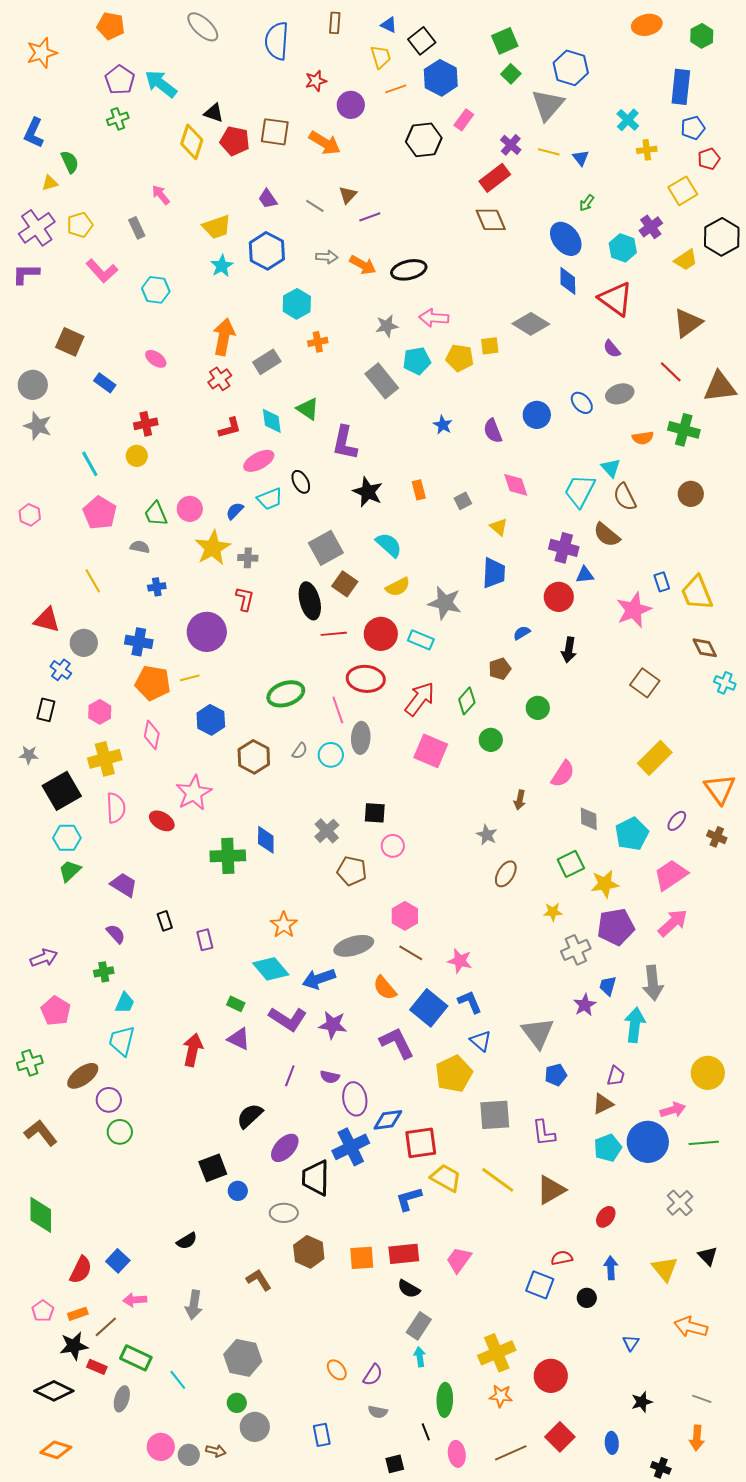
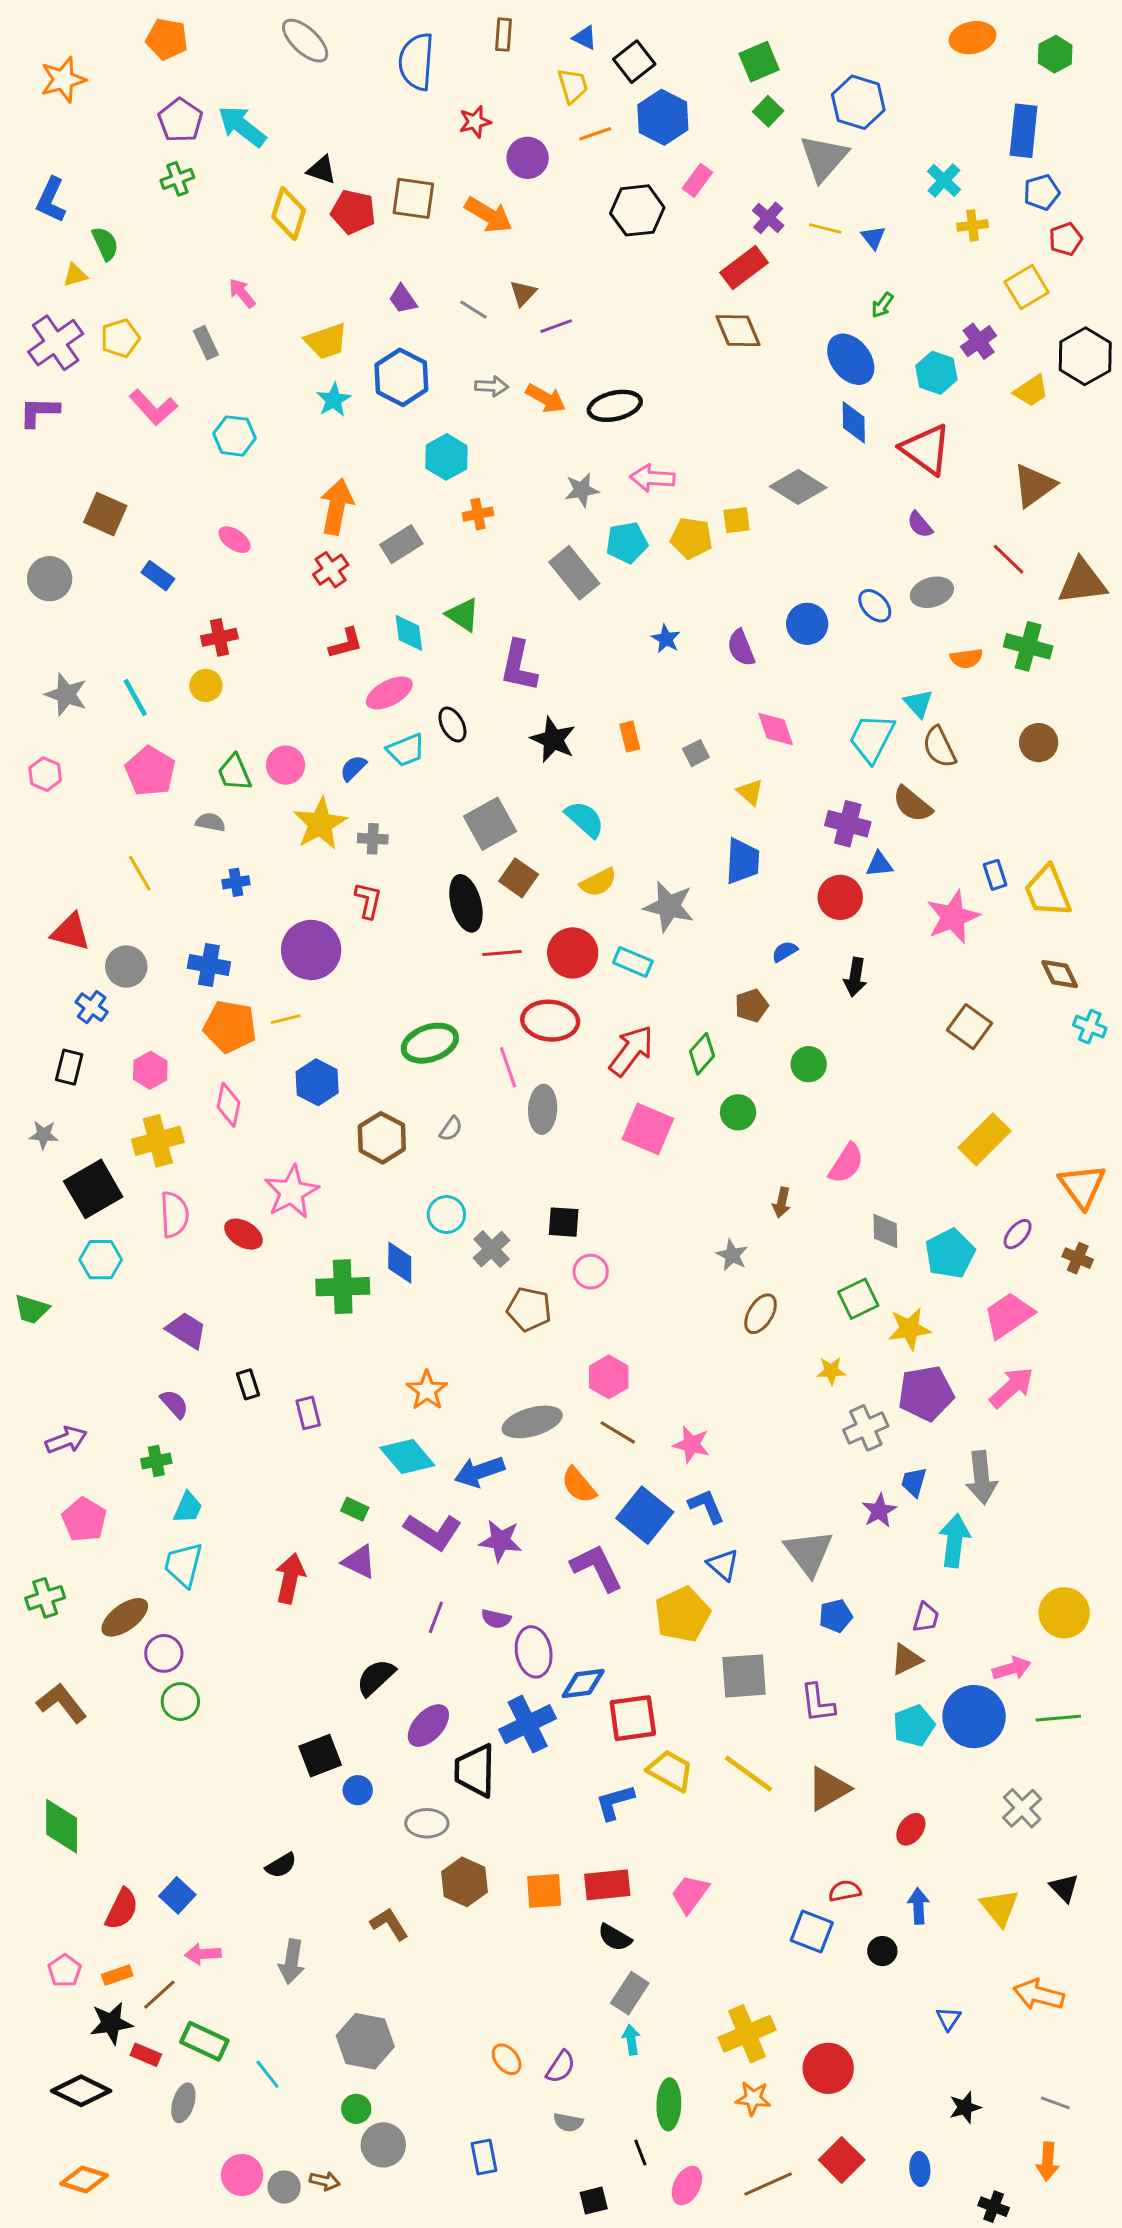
gray star: (38, 426) -> (66, 694), moved
cyan circle: (331, 755) -> (446, 1215), moved
green trapezoid: (70, 871) -> (32, 1309), moved, turned -120
pink ellipse: (457, 1454) -> (687, 2186), turned 35

